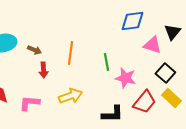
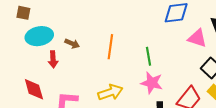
red arrow: (43, 70) -> (53, 59), moved
pink star: (125, 78) -> (152, 83), moved

